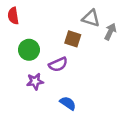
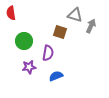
purple semicircle: (58, 64) -> (48, 53), turned -56
blue semicircle: (68, 103) -> (56, 76), moved, turned -56

